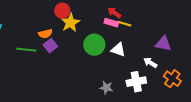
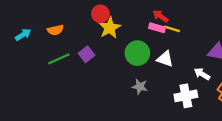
orange semicircle: (45, 34) -> (55, 30), moved
green line: (26, 50) -> (59, 59), turned -30
gray star: (106, 88) -> (140, 87), moved

